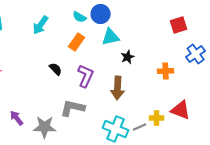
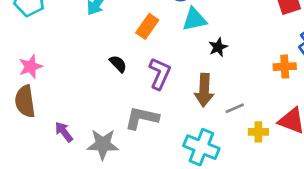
orange cross: (166, 71) -> (285, 67), moved
gray line: (140, 127) -> (235, 108), moved

